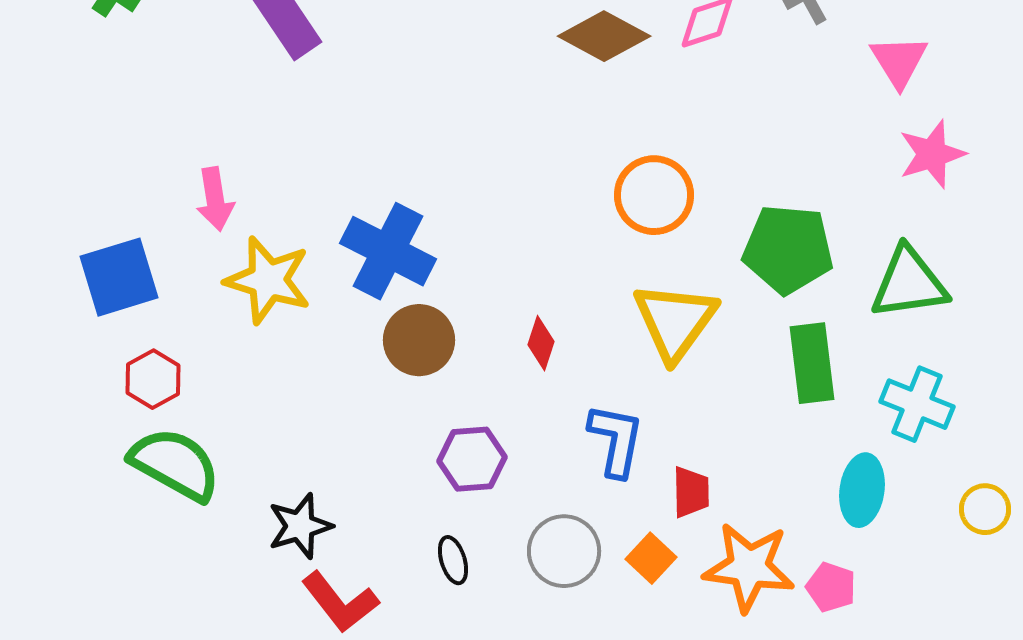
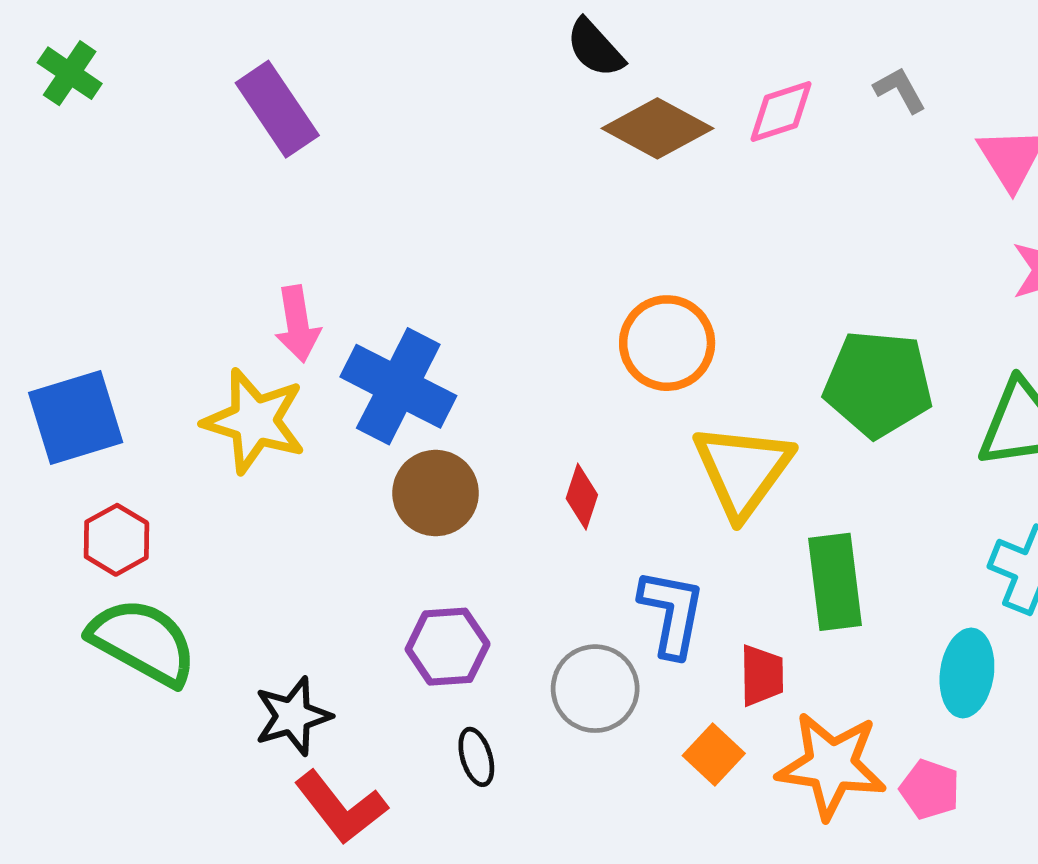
orange circle: (654, 195) -> (667, 343), moved
pink arrow: (215, 199) -> (298, 324), moved
green rectangle: (812, 363) -> (835, 582), moved
purple hexagon: (472, 459) -> (448, 647), moved
gray circle: (564, 551) -> (595, 689), moved

